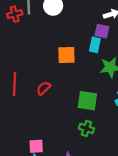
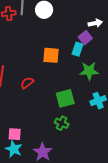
purple square: (102, 31) -> (85, 38), turned 32
green square: (87, 101) -> (65, 98), turned -30

